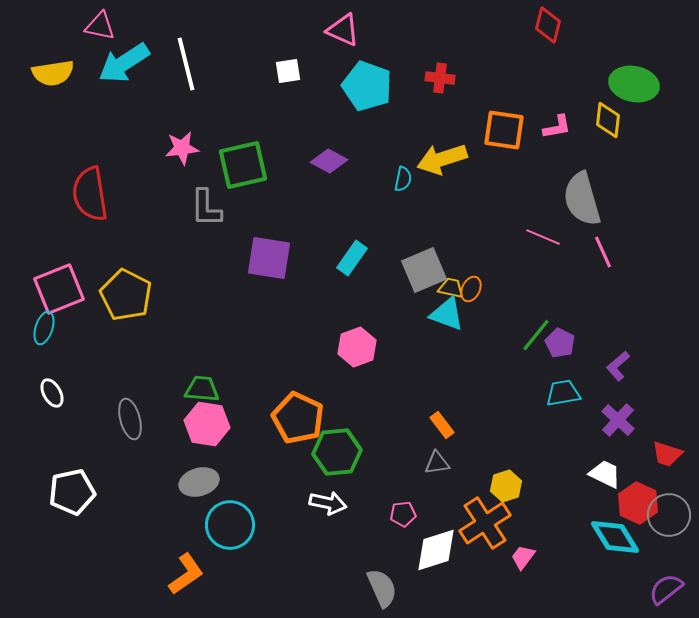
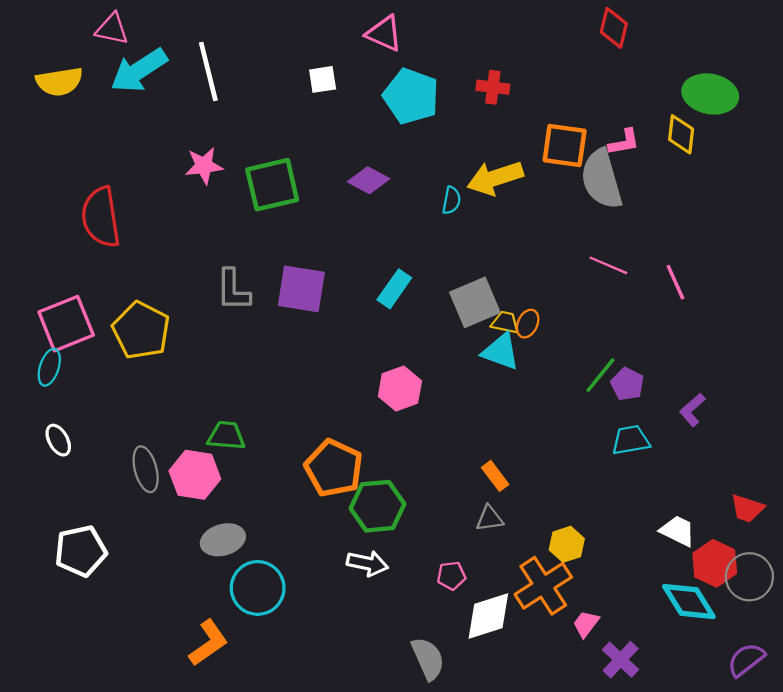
gray semicircle: (582, 199) -> (602, 179), moved
gray L-shape: (206, 208) -> (233, 290), moved
purple cross: (618, 420) -> (621, 660), moved
pink hexagon: (207, 424) -> (195, 475), moved

